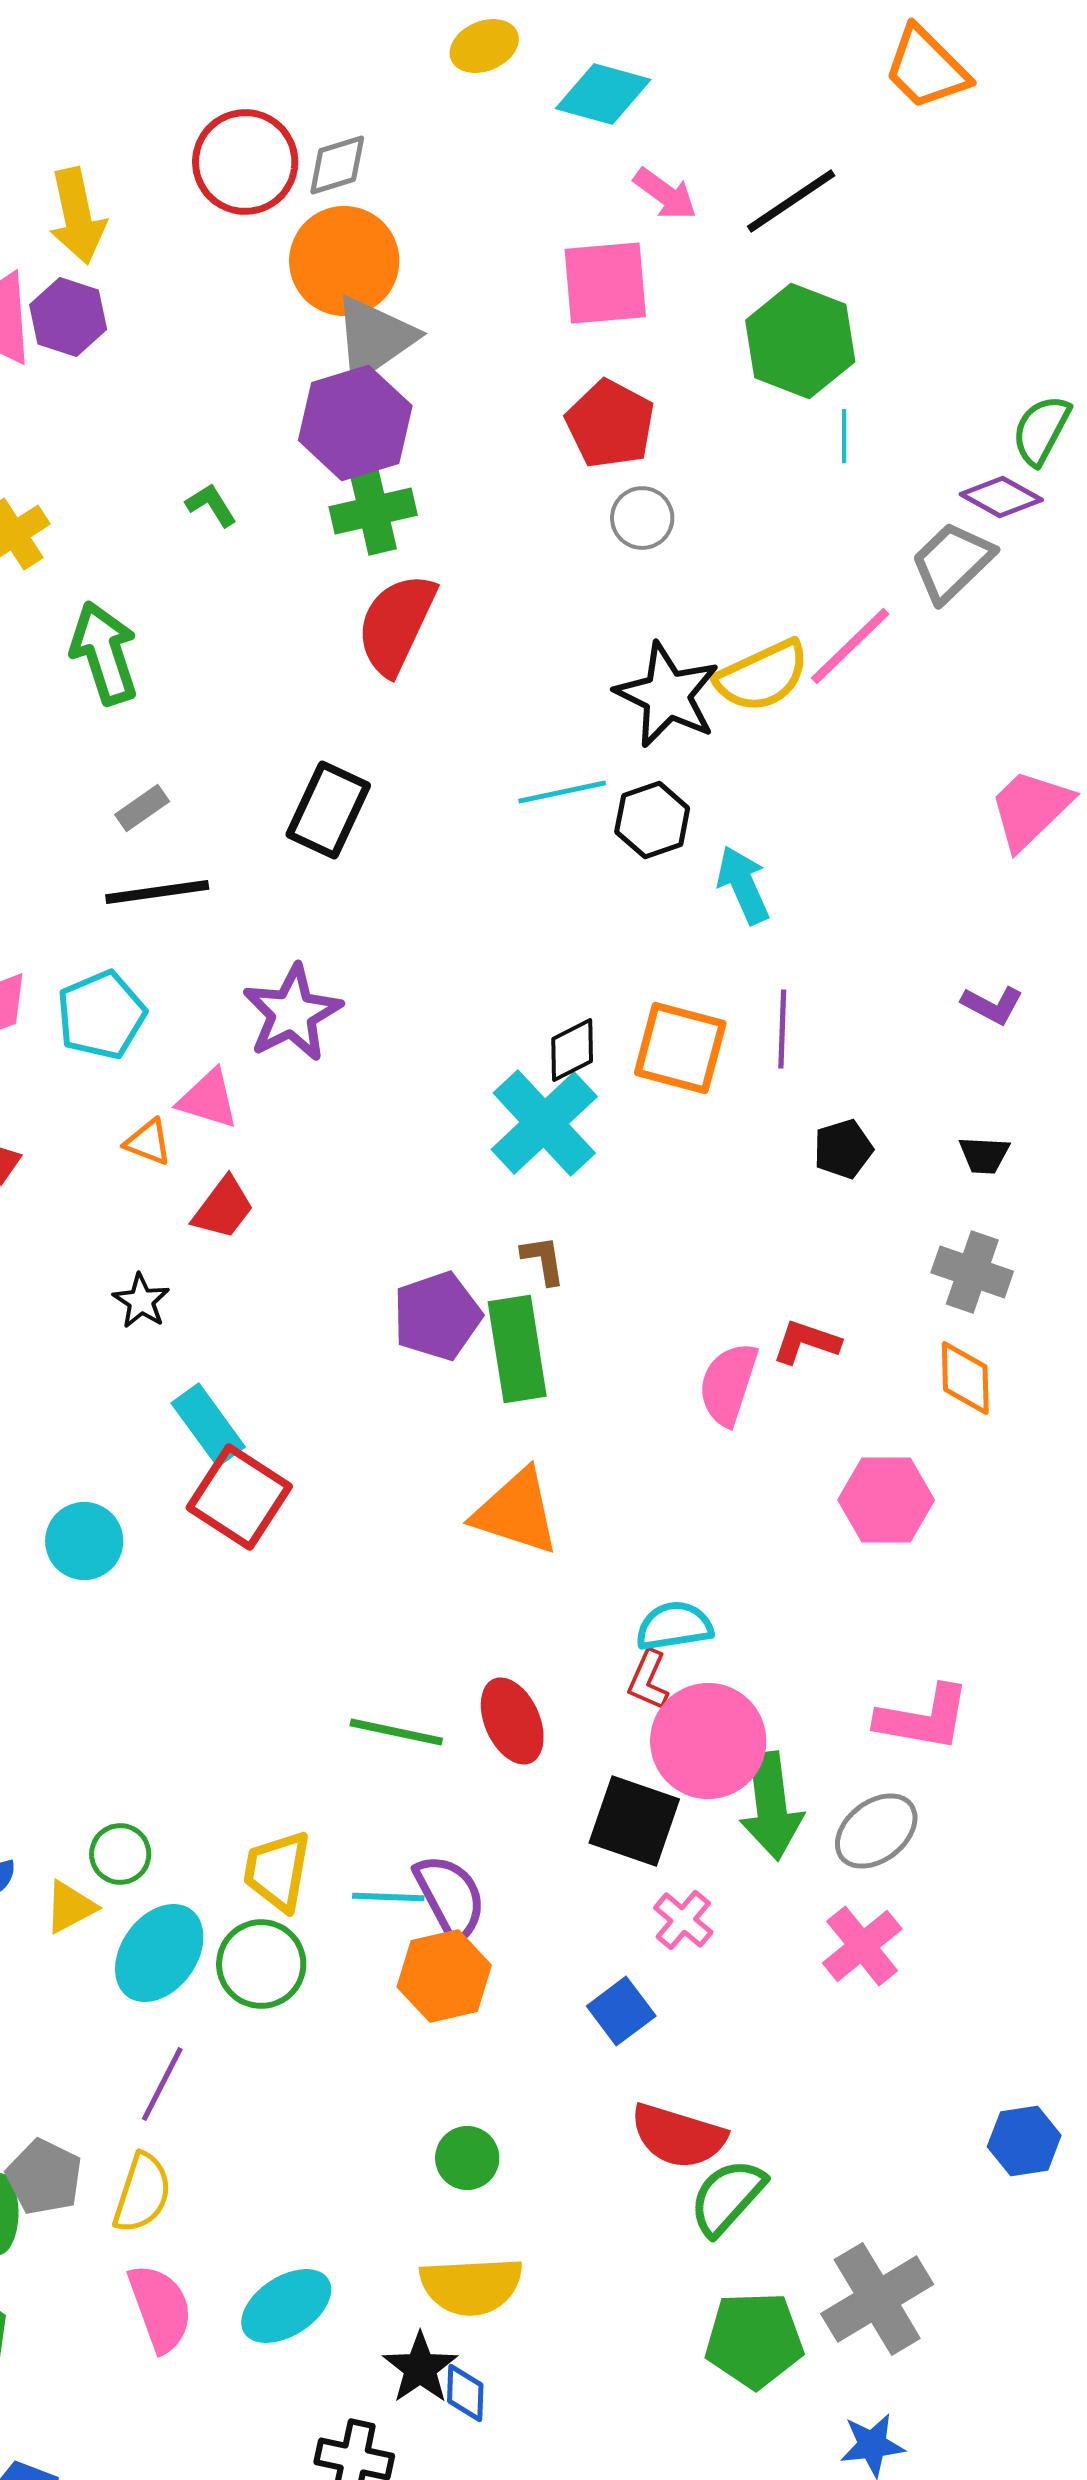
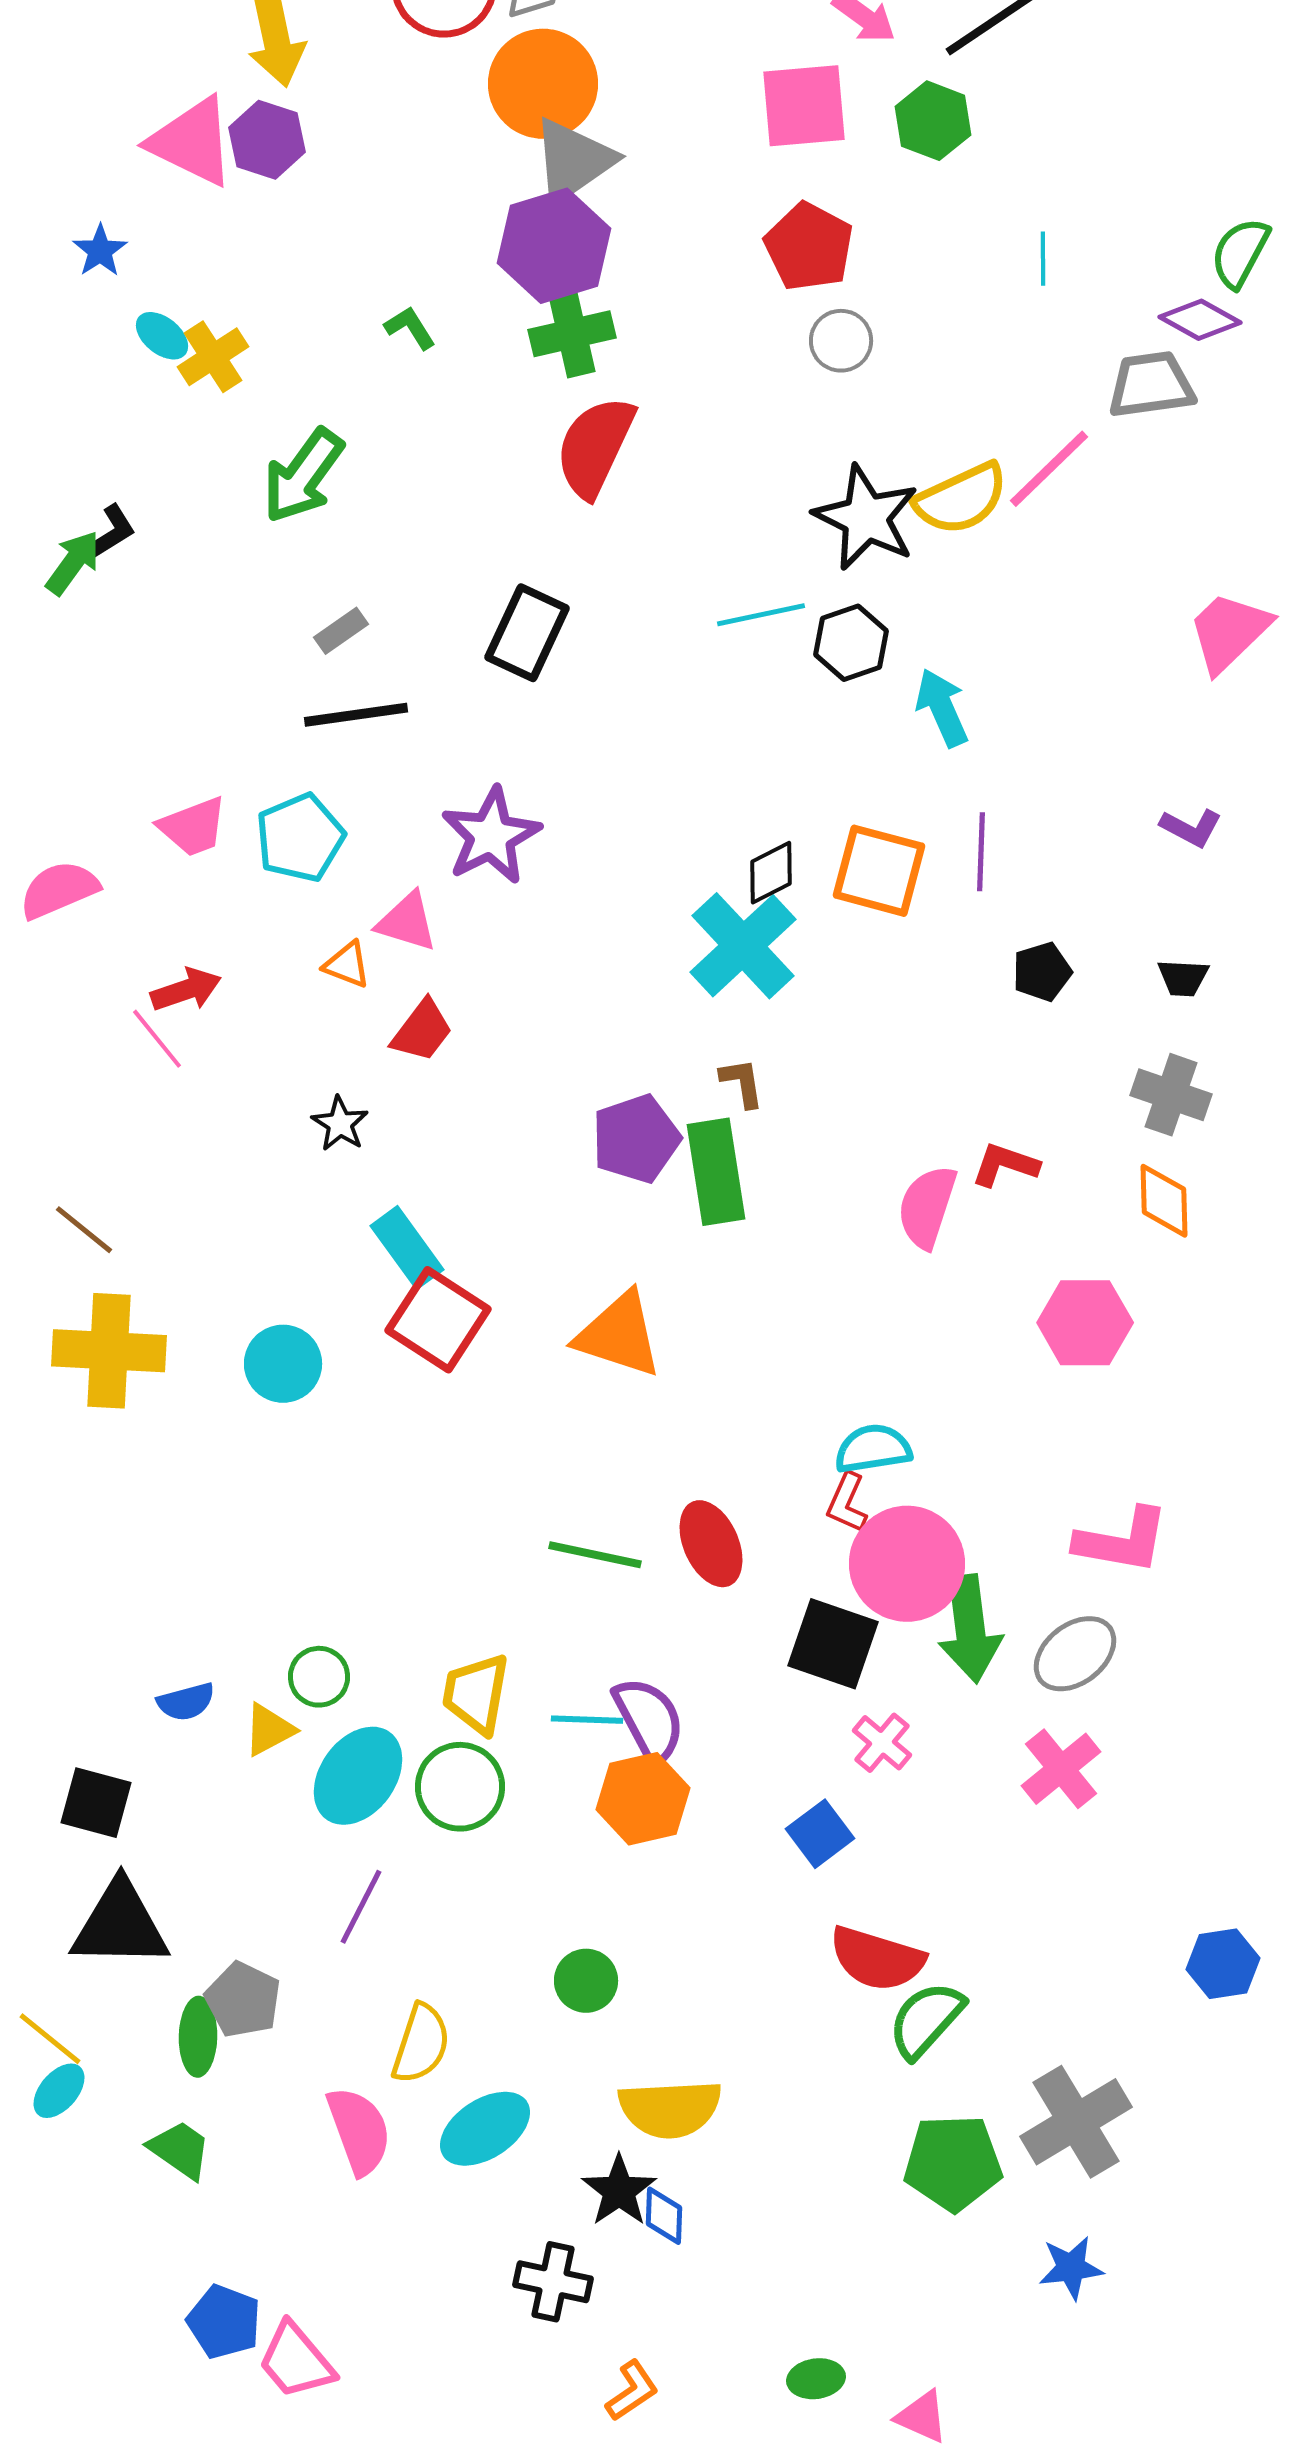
green hexagon: (800, 341) -> (933, 121), moved, size x0.7
gray trapezoid: (952, 562) -> (1151, 385), turned 36
green arrow: (104, 653) -> (303, 476), turned -126
orange triangle: (516, 1512) -> (619, 1335), moved
green circle: (467, 2158) -> (586, 1981), moved
yellow semicircle: (142, 2193) -> (421, 2044), moved

